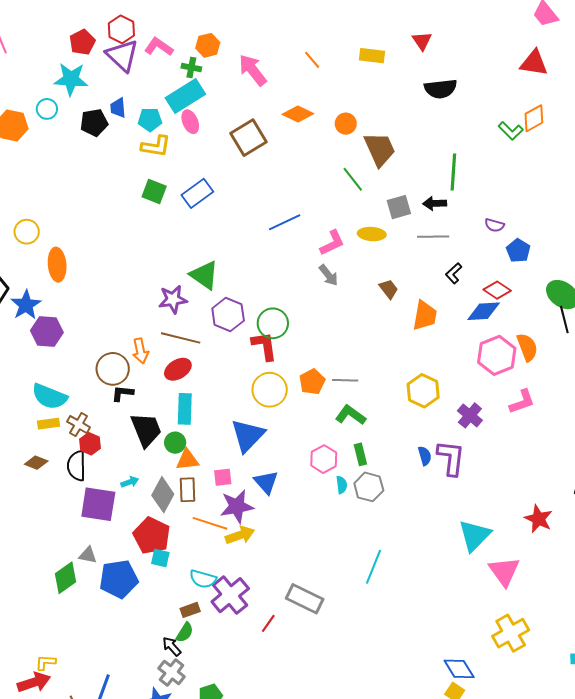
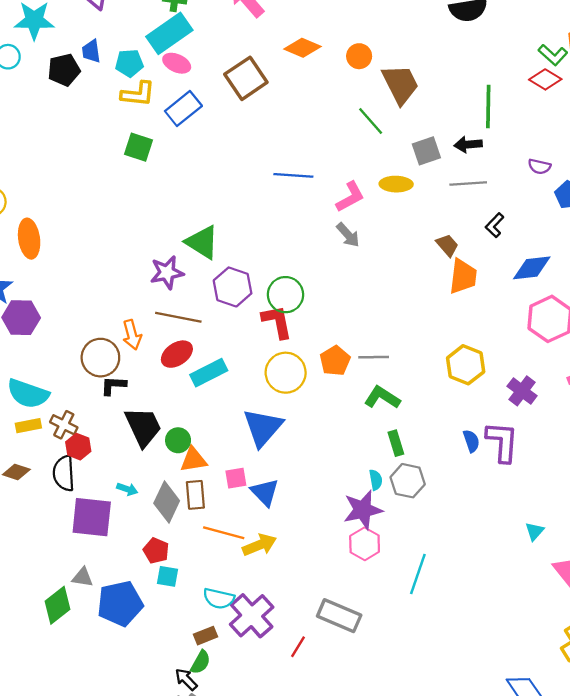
pink ellipse: (190, 122) -> (177, 63), turned -40
blue rectangle: (197, 193) -> (183, 108), moved
blue line: (285, 222) -> (293, 175), turned 32
brown trapezoid: (389, 289) -> (447, 245), moved
red diamond: (497, 290) -> (545, 79), moved
cyan rectangle: (185, 409) -> (209, 373), moved, turned 64
pink hexagon: (324, 459) -> (365, 544), moved
cyan arrow: (130, 482) -> (127, 489), turned 42
blue triangle: (266, 482) -> (265, 492), moved
purple star: (237, 506) -> (363, 510), moved
cyan triangle: (475, 535) -> (535, 531), size x0.5
red pentagon: (152, 536) -> (156, 551), size x0.6

